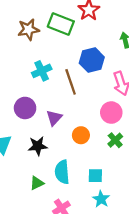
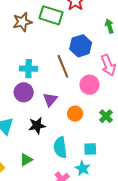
cyan cross: (42, 71) -> (29, 69), moved, turned 30
pink circle: (111, 113) -> (89, 85), moved
green triangle: (37, 183) -> (26, 160), moved
cyan star: (101, 199) -> (83, 168), moved

